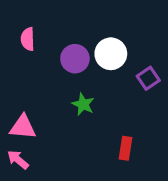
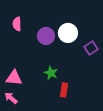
green star: (83, 104) -> (51, 73), moved
red rectangle: (125, 148) -> (64, 90), moved

